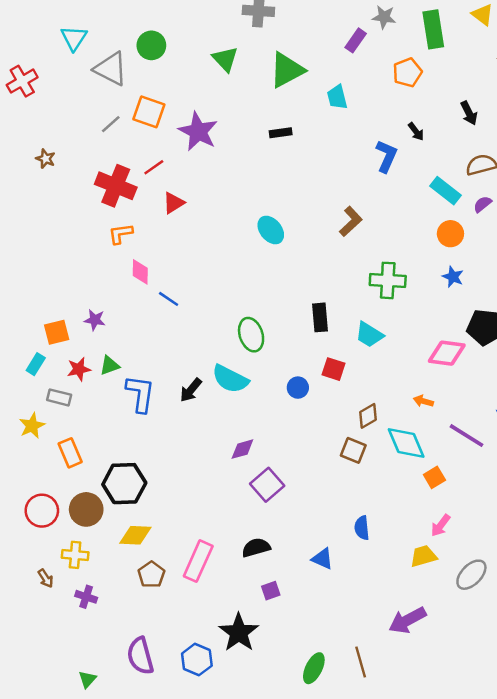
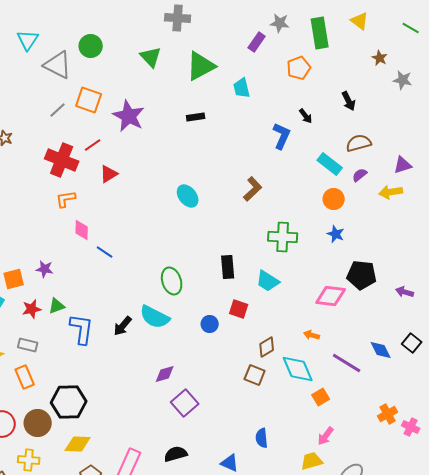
gray rectangle: (59, 397) -> (28, 345), moved

